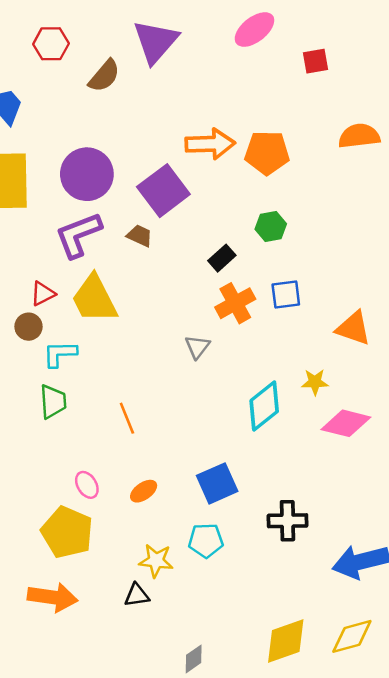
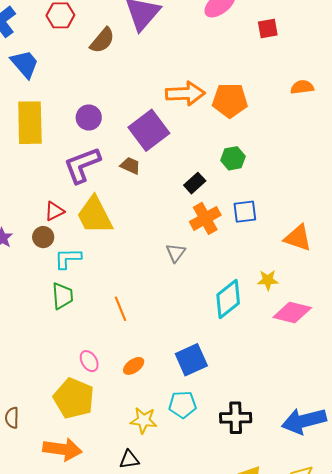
orange semicircle: (359, 136) -> (302, 87), size x0.7
purple circle: (87, 174) -> (89, 117), size x0.6
black cross: (288, 521) -> (236, 418), moved
black triangle: (137, 595) -> (129, 459), moved

